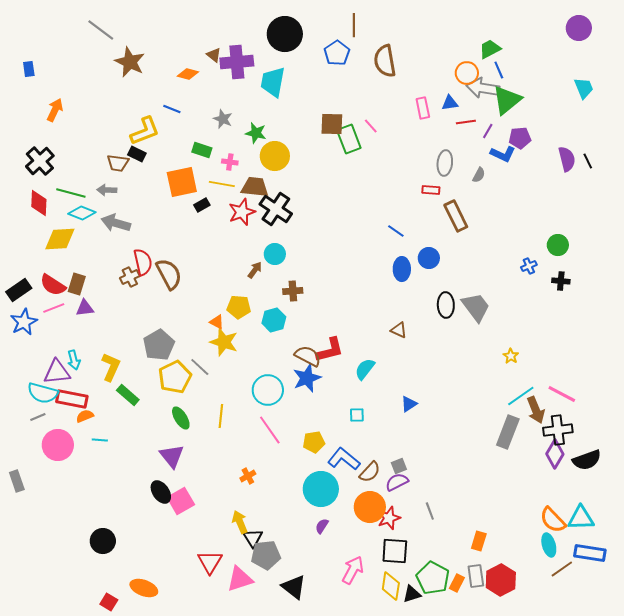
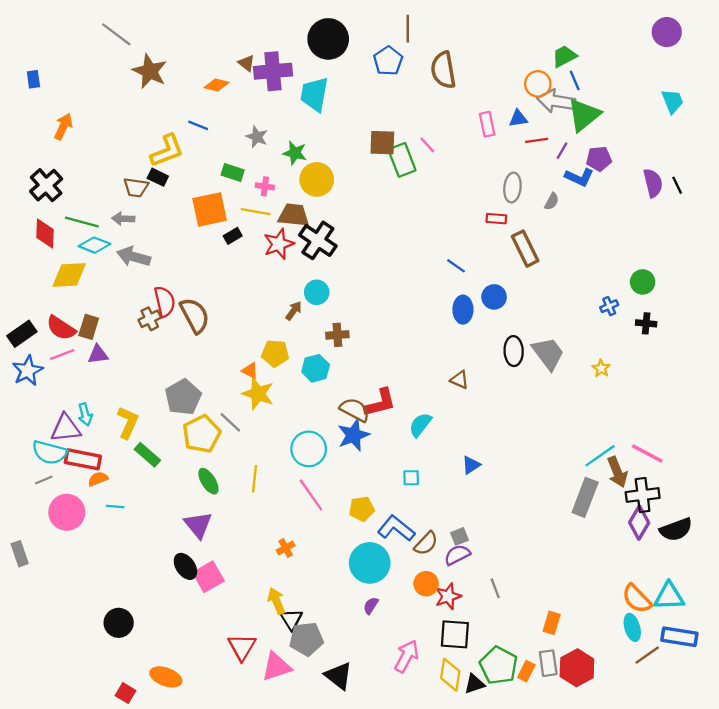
yellow star: (511, 356) -> (601, 368), moved
orange circle: (370, 507) -> (426, 584), size x0.7

